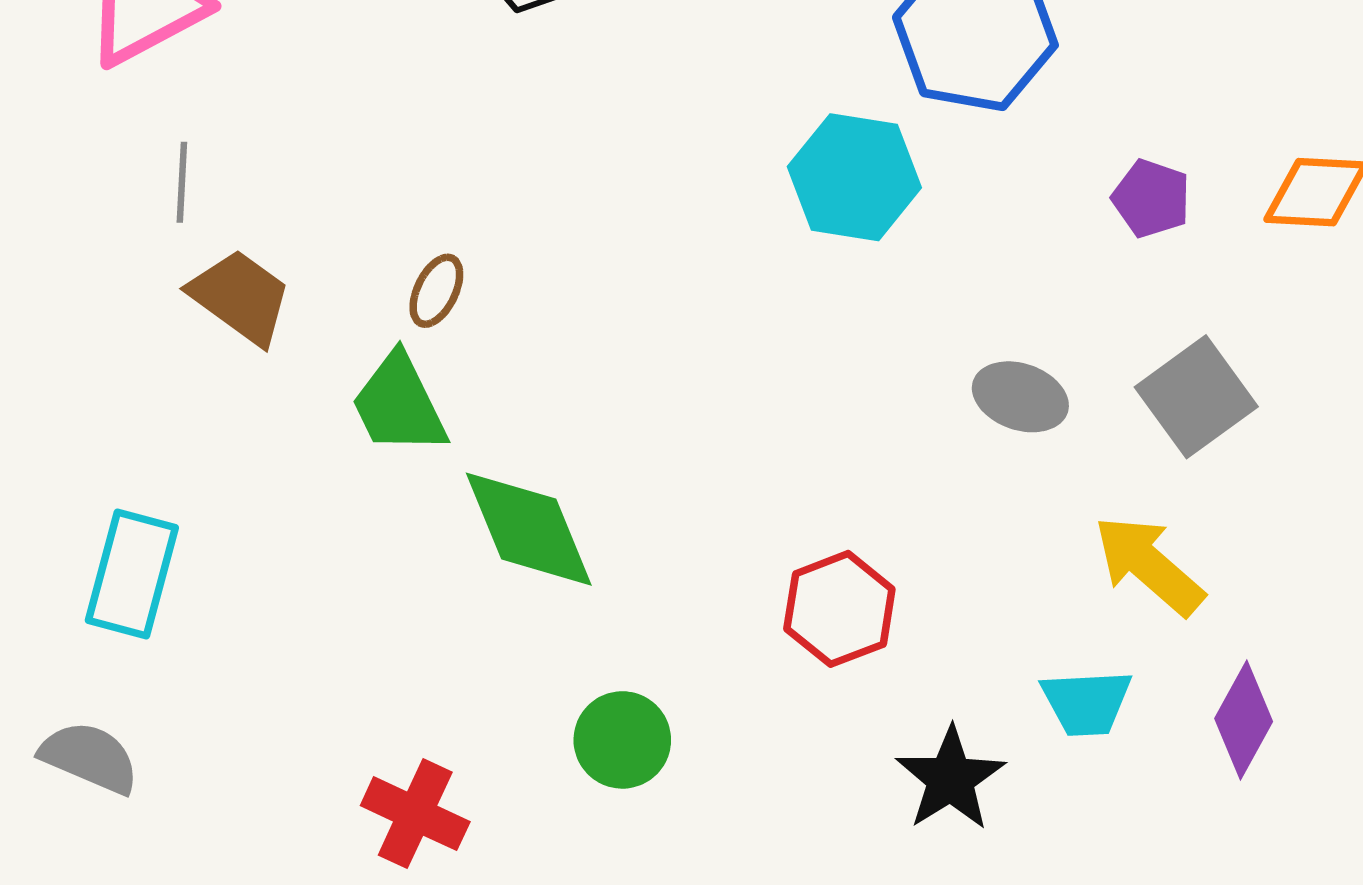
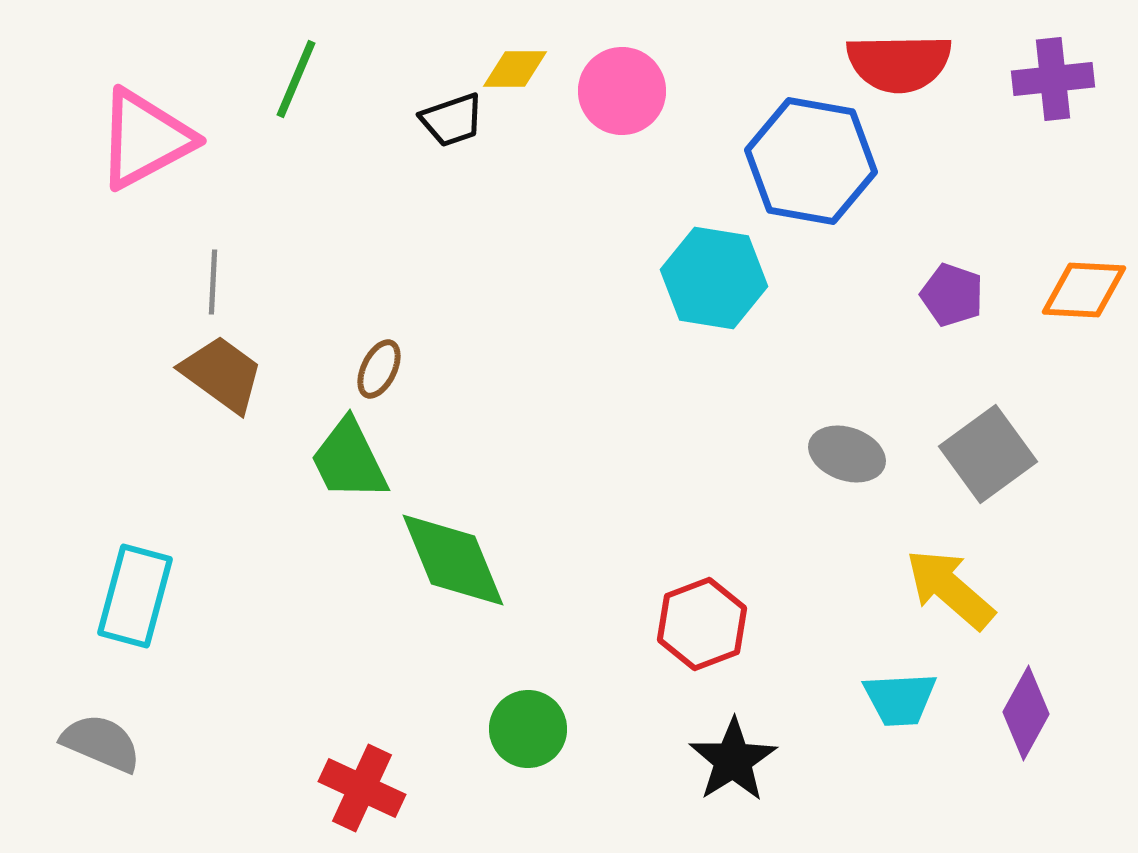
gray line: (182, 182) -> (213, 282), moved
black star: (950, 779) -> (733, 760), moved

